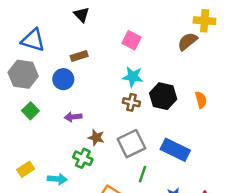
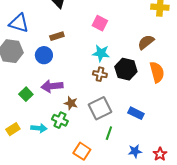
brown semicircle: (187, 41) -> (146, 42), moved
orange semicircle: (201, 100) -> (157, 72), size x1.5
green square: (30, 111) -> (26, 94), moved
purple arrow: (73, 117) -> (52, 86), size x1.5
blue rectangle: (175, 150) -> (136, 113), size x0.7
cyan arrow: (57, 179) -> (39, 128), moved

